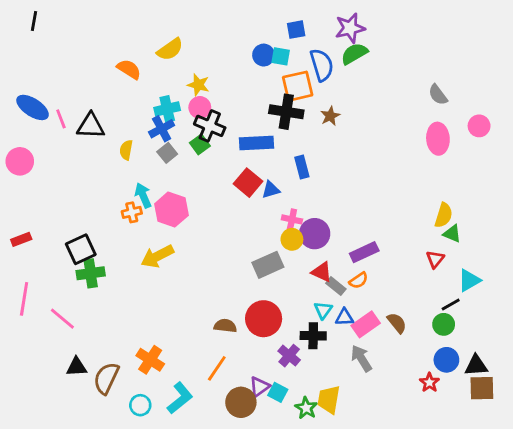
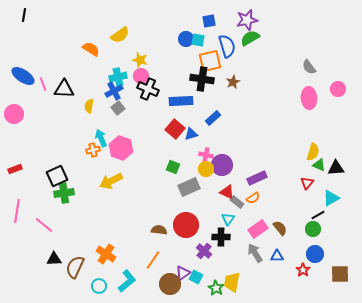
green square: (200, 144) -> (173, 167), moved, turned -32
blue rectangle: (302, 167) -> (213, 118), turned 63
blue triangle: (344, 317) -> (277, 256), moved
black triangle: (476, 365) -> (336, 168), moved

